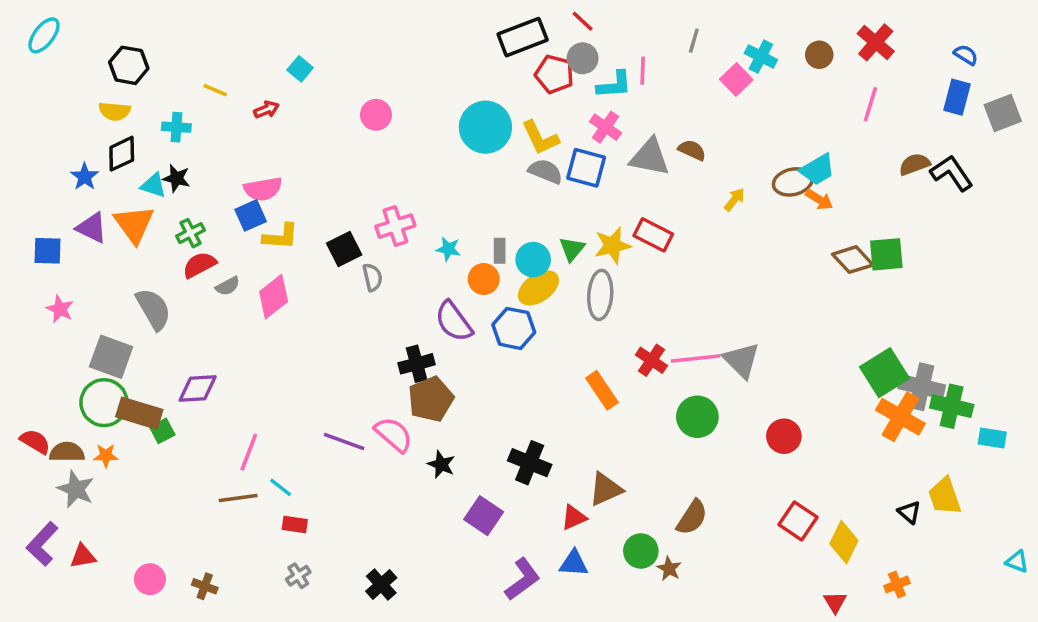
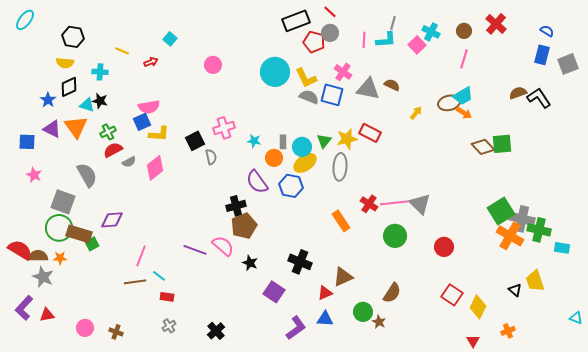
cyan L-shape: (614, 85) -> (386, 40), moved
pink line: (870, 104) -> (464, 59), moved
red semicircle: (35, 441) -> (20, 250), size x1.4

